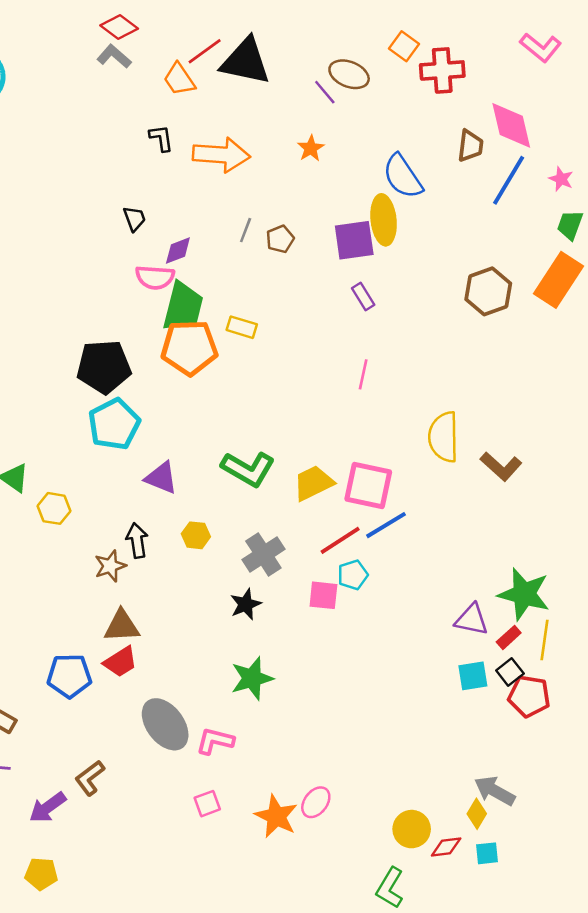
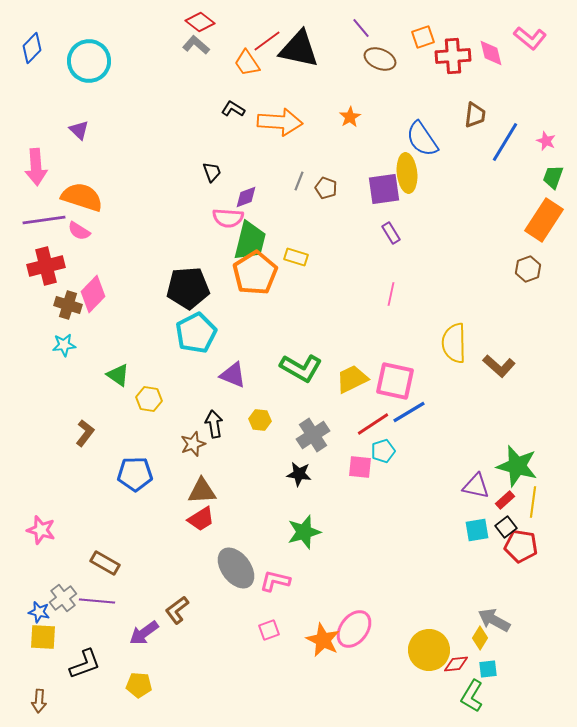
orange square: (404, 46) -> (423, 37), turned 35
purple line: (325, 92) -> (361, 28), moved
pink diamond: (511, 125) -> (491, 53), moved, size x0.7
black L-shape: (161, 138) -> (233, 109), turned -50
brown pentagon: (280, 239) -> (326, 188), turned -30
brown hexagon: (488, 291) -> (528, 269), moved, size x0.7
orange pentagon: (189, 348) -> (255, 273), turned -30
black star: (246, 604) -> (299, 474), turned 30
blue pentagon: (69, 676) -> (135, 474), moved
pink ellipse: (316, 802) -> (354, 629), size x1.5
yellow circle: (412, 829) -> (429, 650), size x1.4
green L-shape: (390, 888) -> (472, 696), moved

